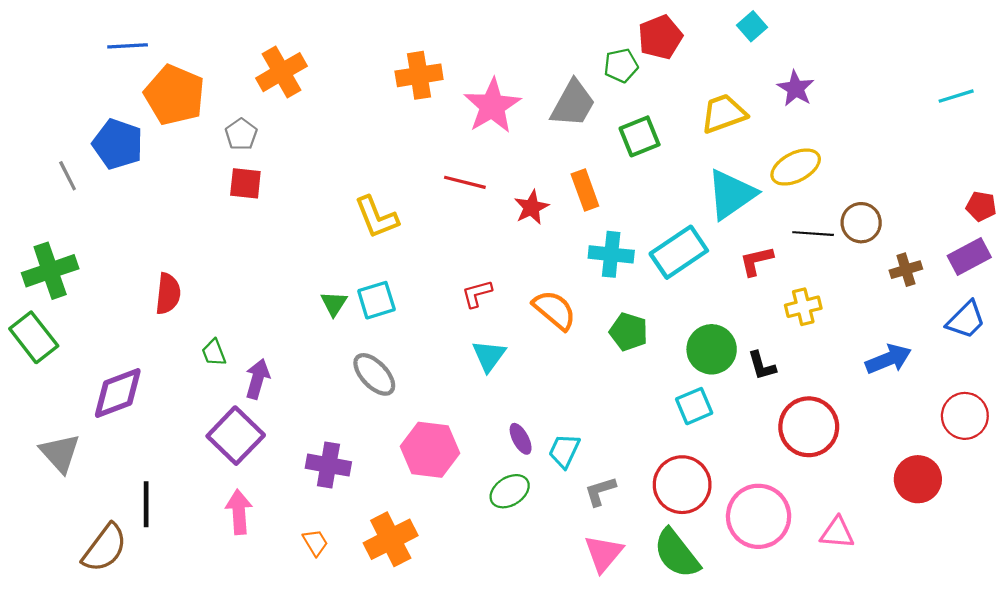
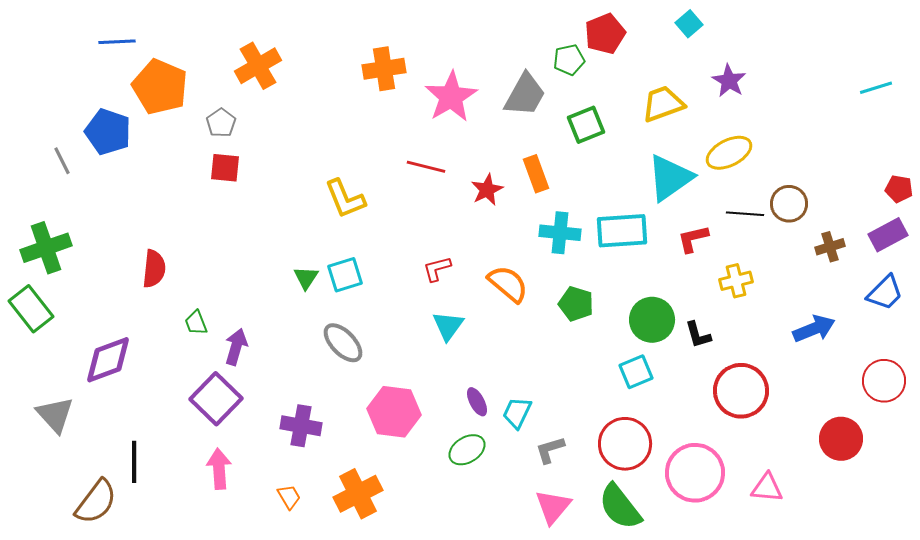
cyan rectangle: (679, 252) -> (622, 231), turned 30

